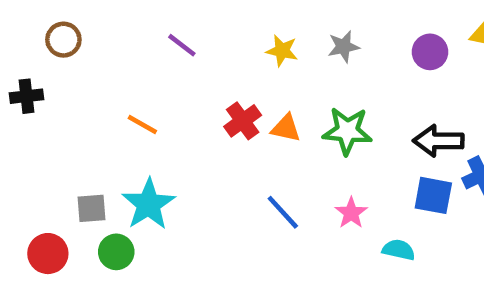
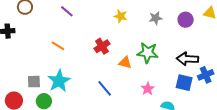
purple line: (182, 45) -> (67, 11), moved
gray star: (343, 47) -> (156, 18), moved
orange triangle: (286, 128) -> (125, 62), moved
blue line: (283, 212) -> (105, 88), moved

